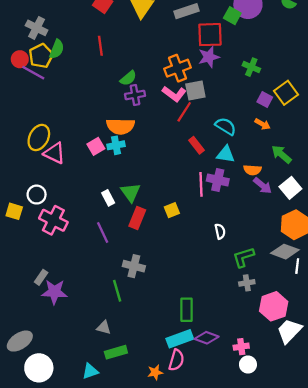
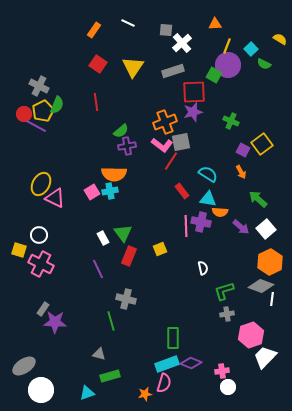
orange arrow: (262, 124) -> (241, 172), turned 32
orange semicircle: (252, 170) -> (220, 212), moved
pink cross: (53, 220) -> (41, 264), moved

